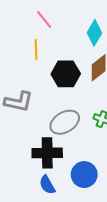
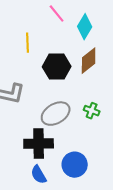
pink line: (44, 20) -> (57, 14), moved

